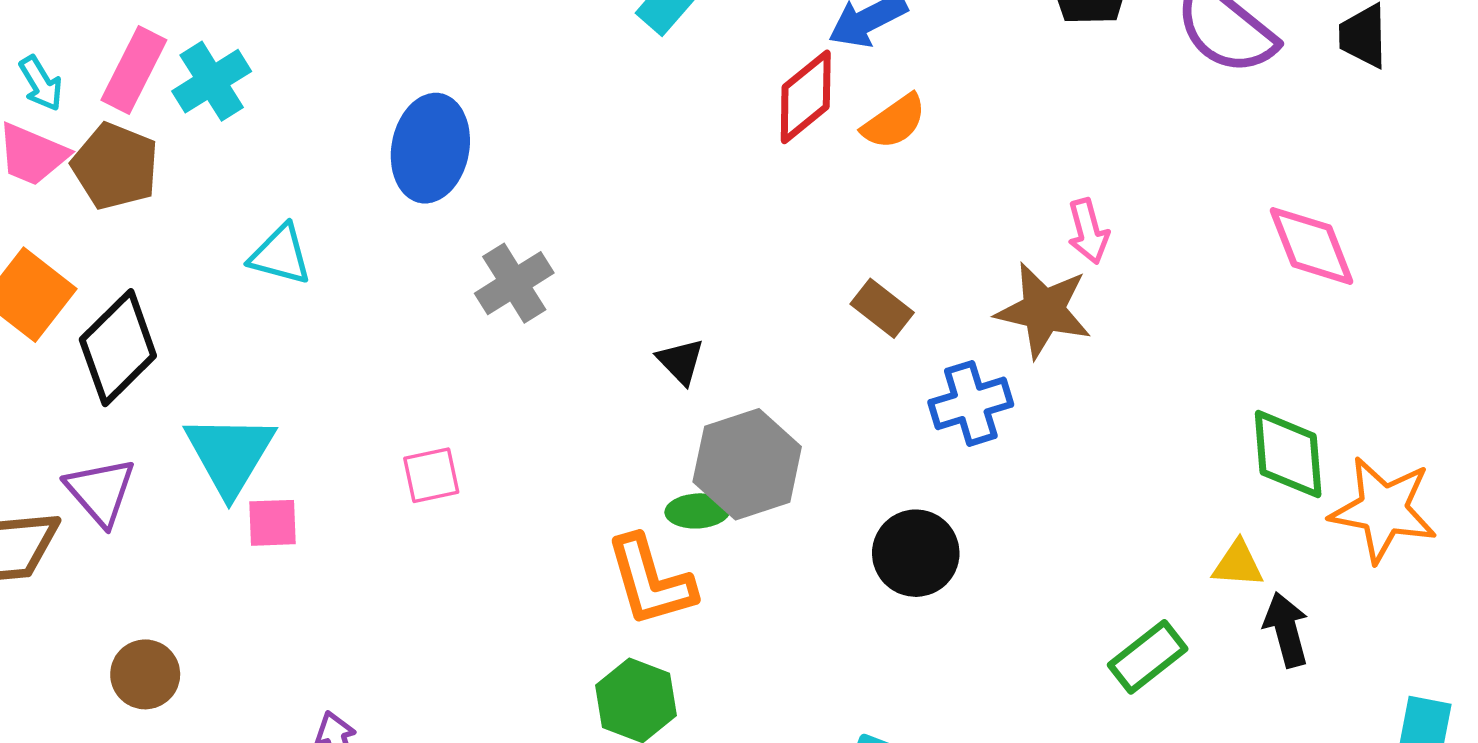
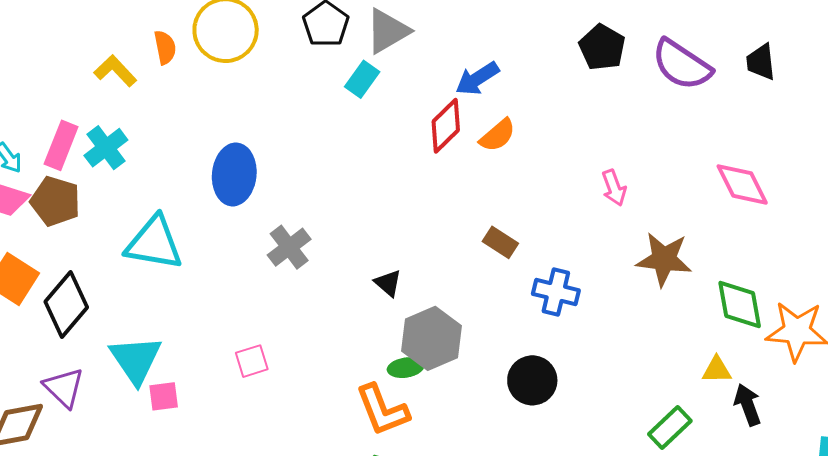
cyan triangle: (280, 255) -> (154, 243), size x1.6
brown star: (1044, 310) -> (664, 259), moved
blue cross: (971, 403) -> (556, 292), turned 36

